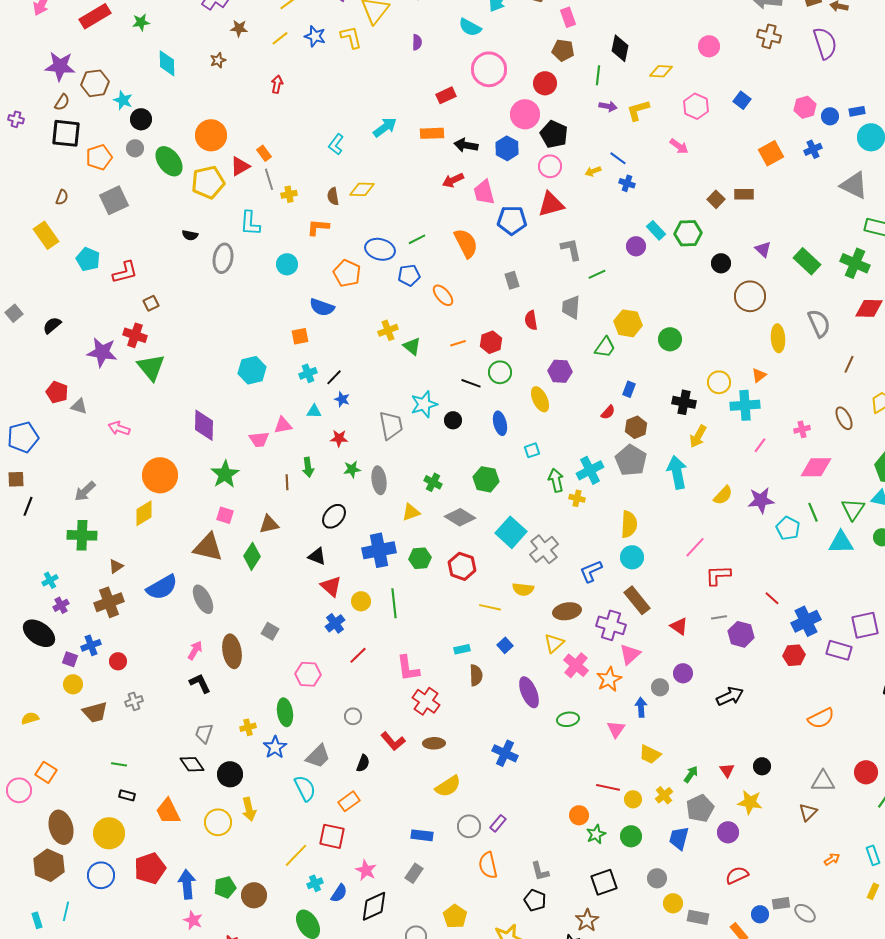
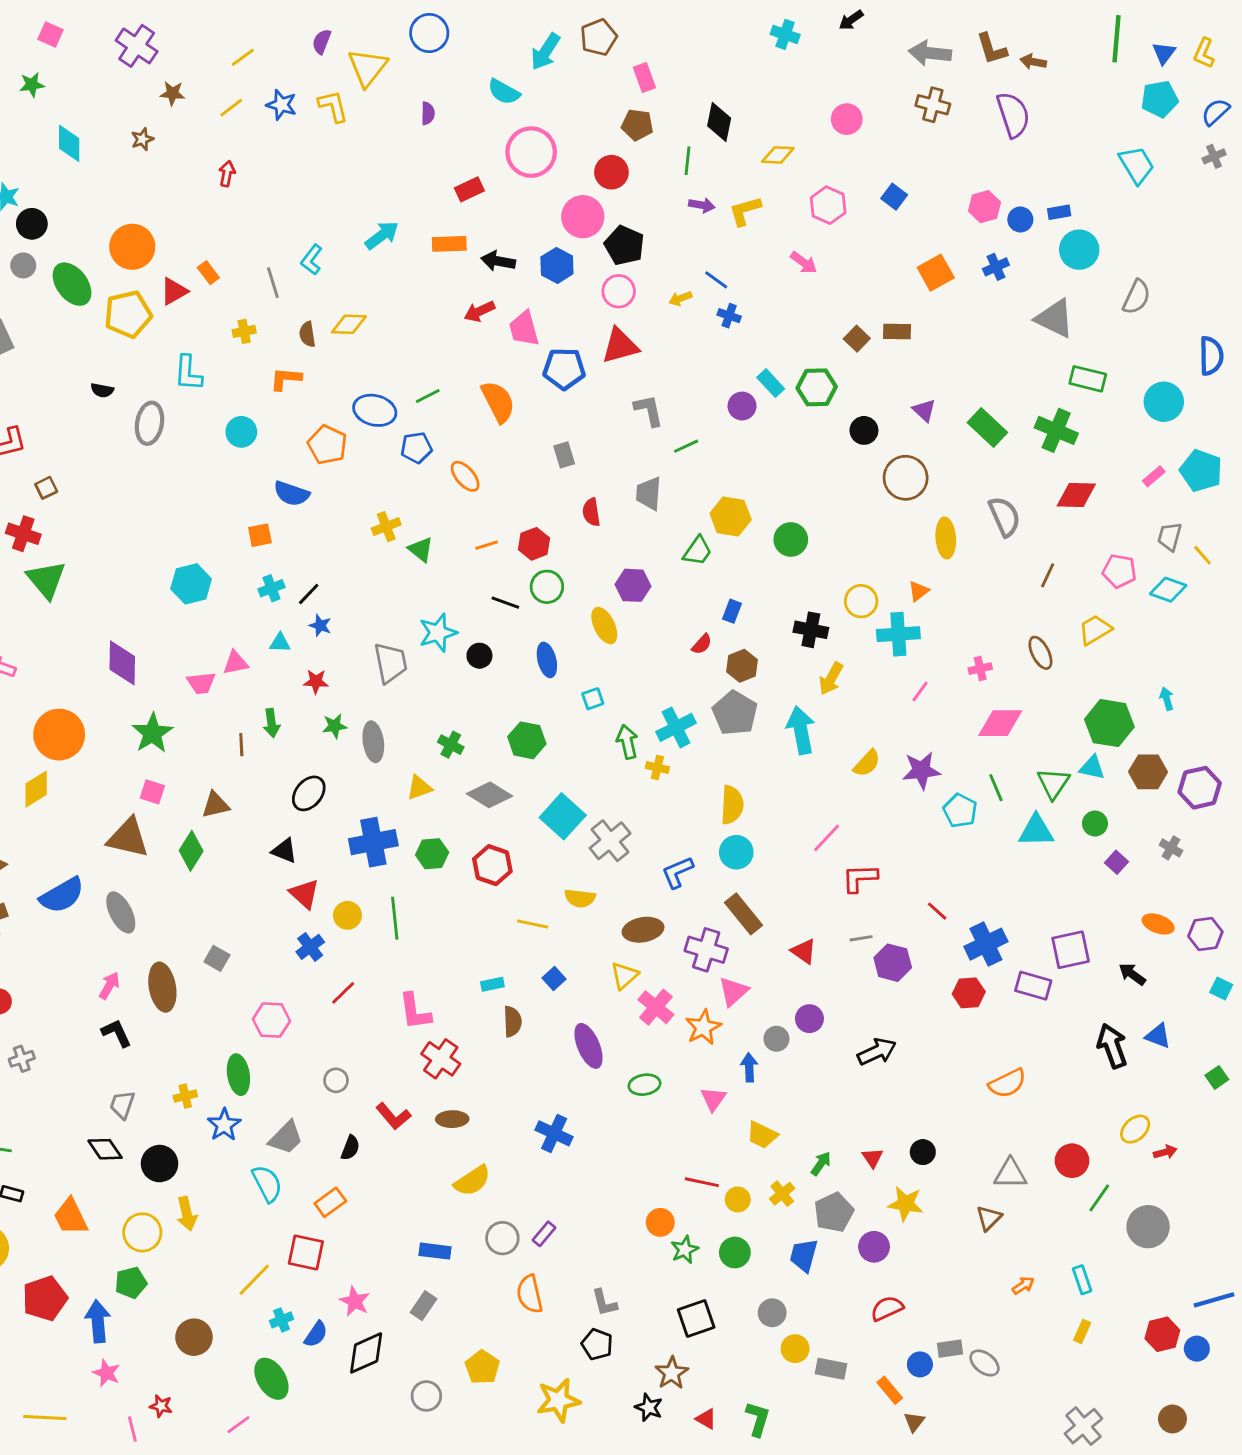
gray line: (269, 179) -> (273, 283), moved
green pentagon: (225, 887) -> (131, 1283), moved

